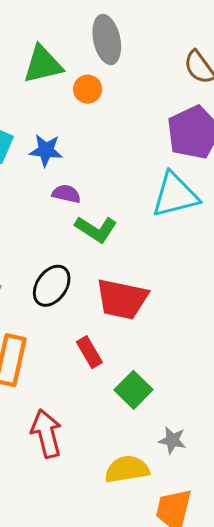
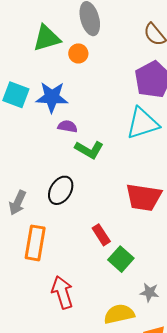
blue star: (46, 150) -> (52, 97), size x1.4
red trapezoid: (122, 299) -> (144, 197), moved
red rectangle: (89, 352) -> (101, 235), moved

